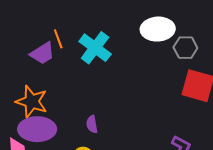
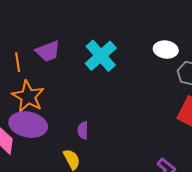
white ellipse: (158, 29) -> (166, 50), size x0.7
orange line: (58, 39) -> (18, 62), moved

